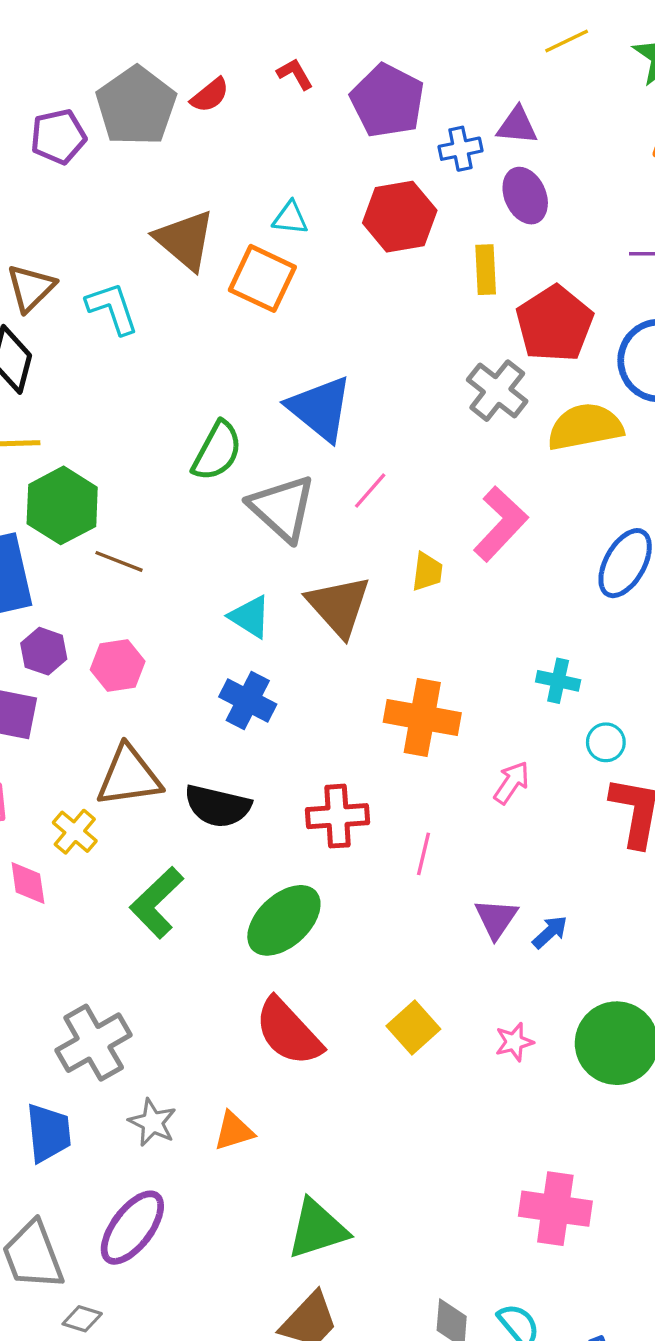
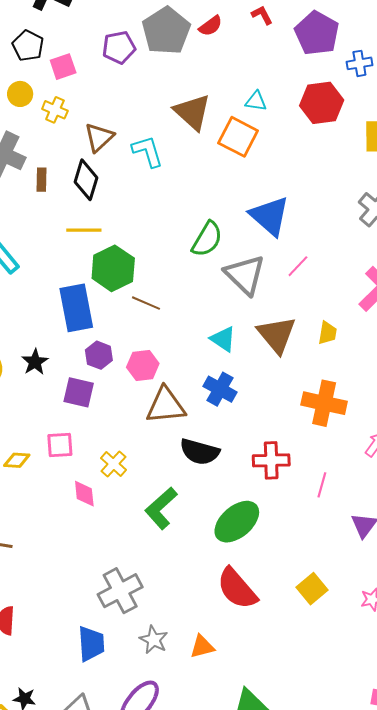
yellow trapezoid: (427, 572) -> (328, 333), moved
brown triangle: (129, 776) -> (166, 406), moved

